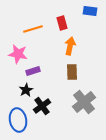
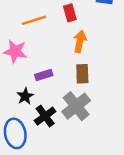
purple rectangle: (33, 71) -> (44, 75), moved
gray cross: (84, 102) -> (76, 106), moved

